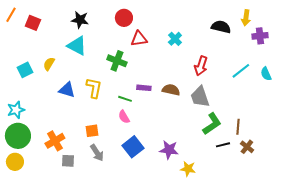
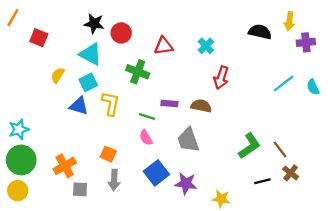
red circle: (124, 18) -> (121, 33), moved
red square: (33, 23) -> (39, 38), moved
red arrow: (201, 66) -> (221, 78), moved
cyan square: (25, 70) -> (88, 82), moved
gray trapezoid: (200, 97) -> (188, 140), moved
brown line: (238, 127) -> (280, 149), turned -42
orange square: (92, 131) -> (108, 154), turned 32
black line: (223, 145) -> (262, 181), moved
purple star: (169, 150) -> (186, 184), moved
gray arrow: (97, 153) -> (114, 180), turned 36

